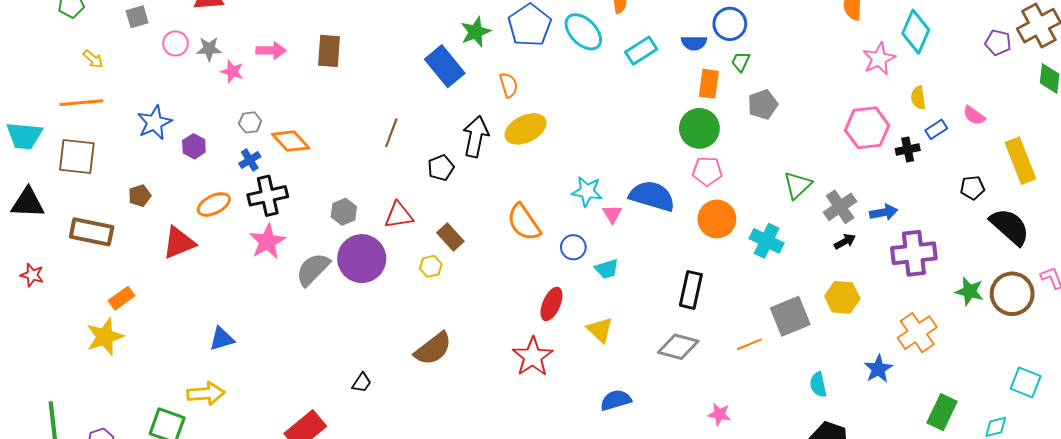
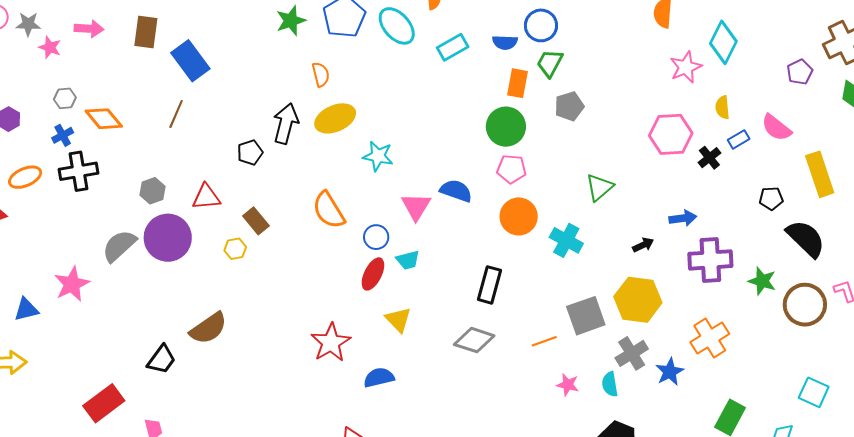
purple pentagon: (998, 43) -> (800, 72), moved, turned 30
green trapezoid: (741, 62) -> (550, 63), size x1.4
blue rectangle: (445, 66) -> (190, 61), moved
pink semicircle: (974, 116) -> (776, 128), size x1.4
brown line: (391, 133) -> (176, 114), moved
black cross: (908, 149) -> (709, 158), turned -30
cyan star: (587, 191) -> (378, 156), moved
blue semicircle: (652, 196) -> (456, 191), size x0.7
gray cross: (840, 207) -> (632, 353), moved
pink triangle: (612, 214) -> (416, 206), size x1.5
pink star: (267, 242) -> (72, 284), moved
green star: (969, 291) -> (762, 281), moved
yellow hexagon: (842, 297) -> (638, 300), size x1.4
red ellipse: (551, 304) -> (373, 274), moved
brown semicircle: (433, 349) -> (208, 328), moved
black trapezoid: (362, 383) -> (162, 360), size x1.5
blue semicircle: (616, 400) -> (379, 377), moved
pink star: (719, 414) -> (568, 385), moved

